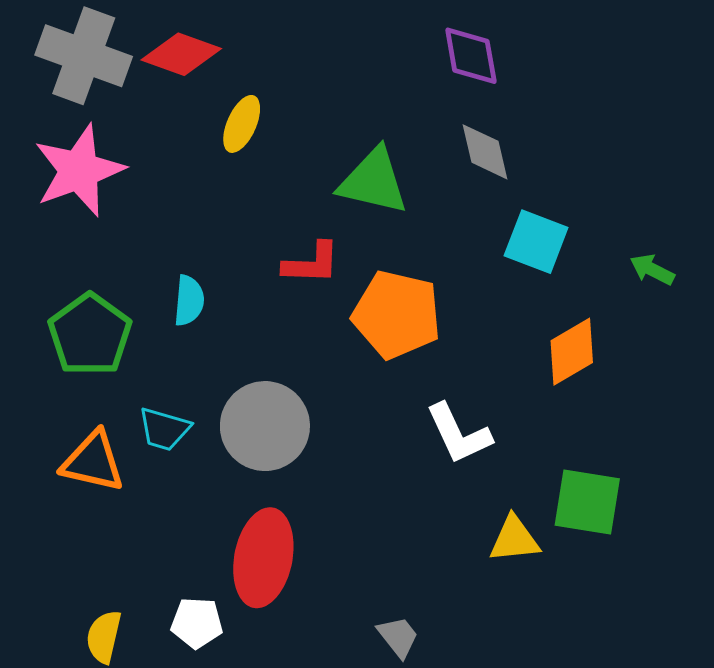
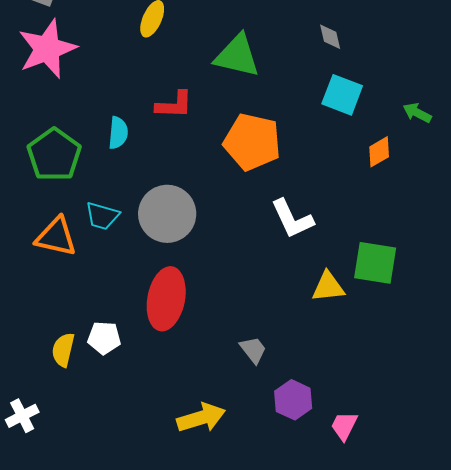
gray diamond: (485, 152) -> (330, 37), moved, size x0.7
red L-shape: (311, 263) -> (174, 105), moved
orange diamond: (572, 352) -> (379, 152), moved, size x0.7
white pentagon: (197, 623) -> (104, 338), moved

